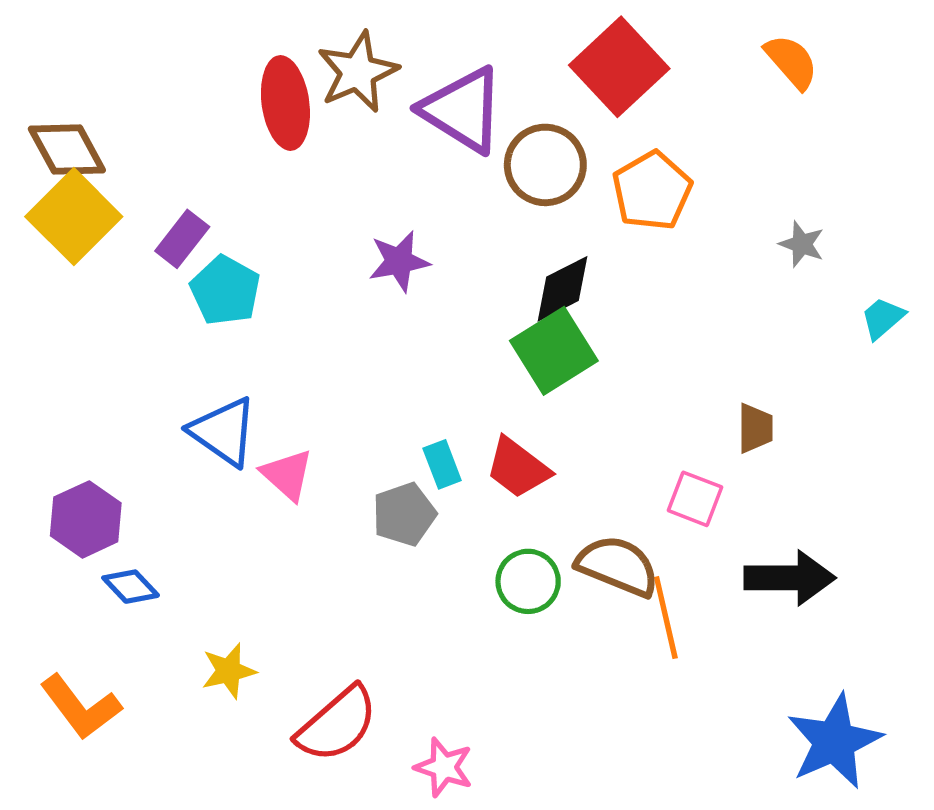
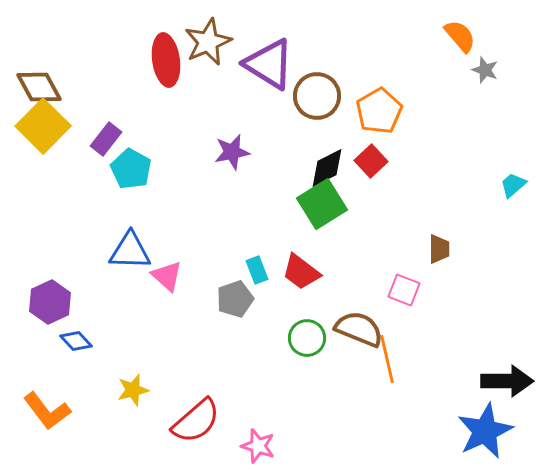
red square: (619, 67) -> (371, 161), moved, size x0.6
gray star: (802, 244) -> (485, 70), moved
blue triangle: (223, 432) -> (130, 251), turned -33
black arrow: (790, 578) -> (507, 381), moved

